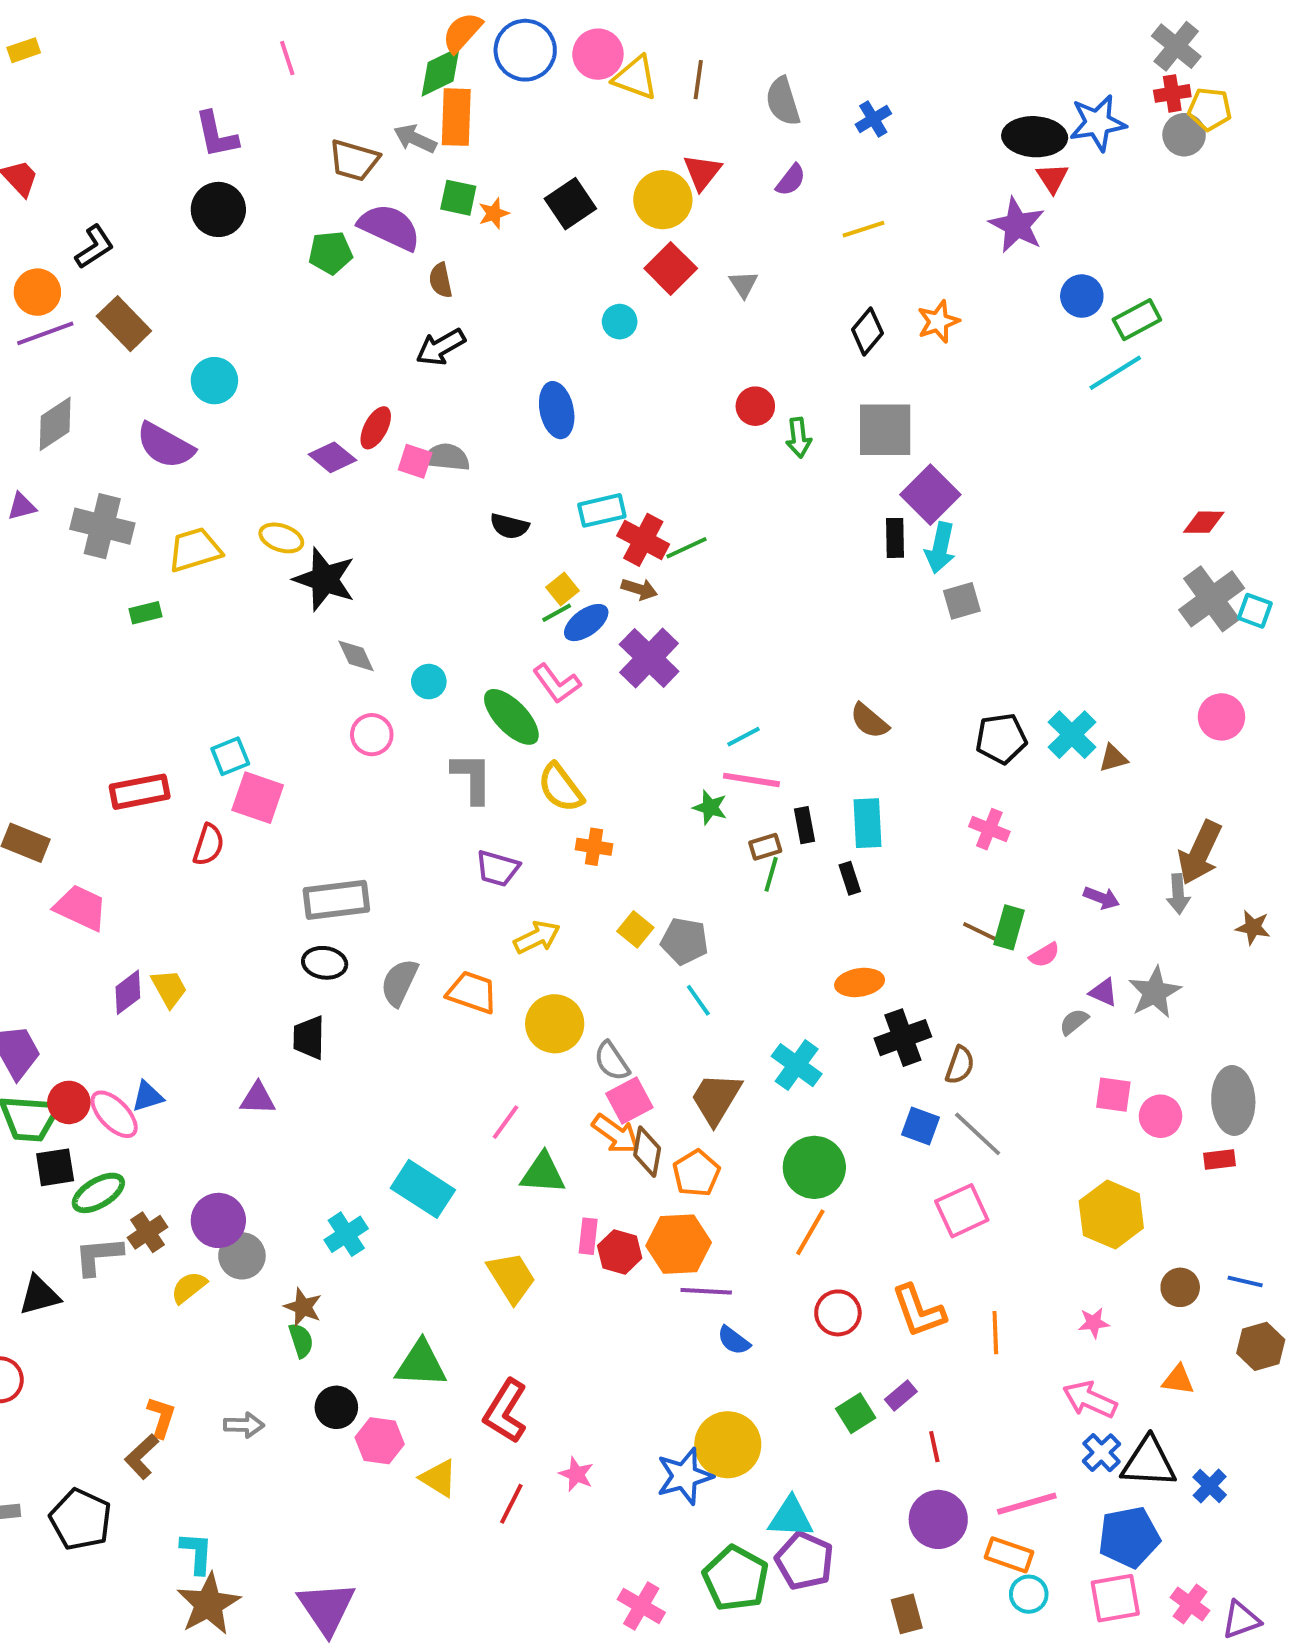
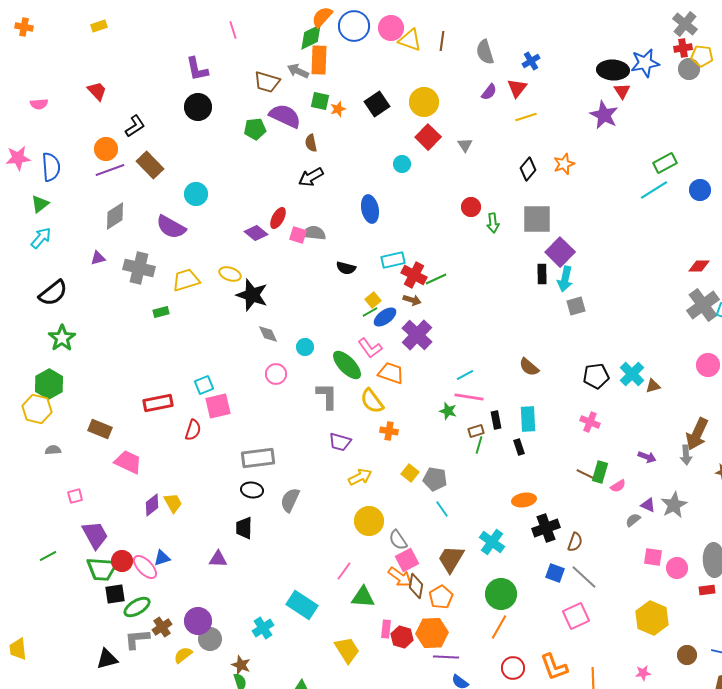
red triangle: (702, 172) -> (517, 88), moved
blue circle: (1082, 296) -> (700, 190), moved
pink square: (258, 798) -> (218, 406), turned -32
orange trapezoid: (472, 992) -> (391, 373), moved

